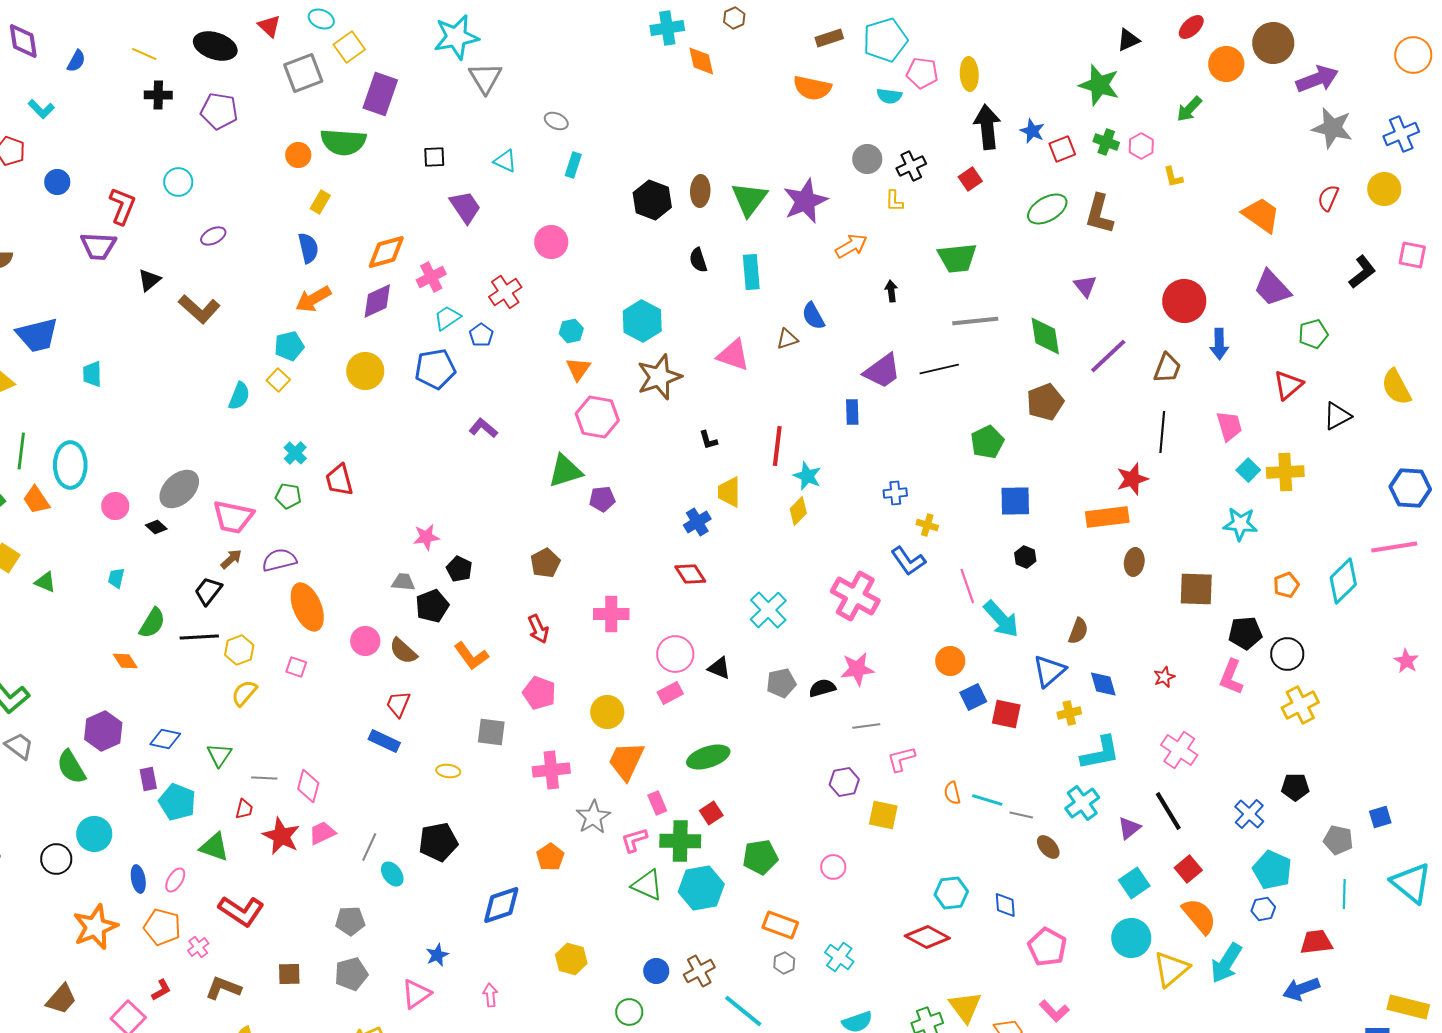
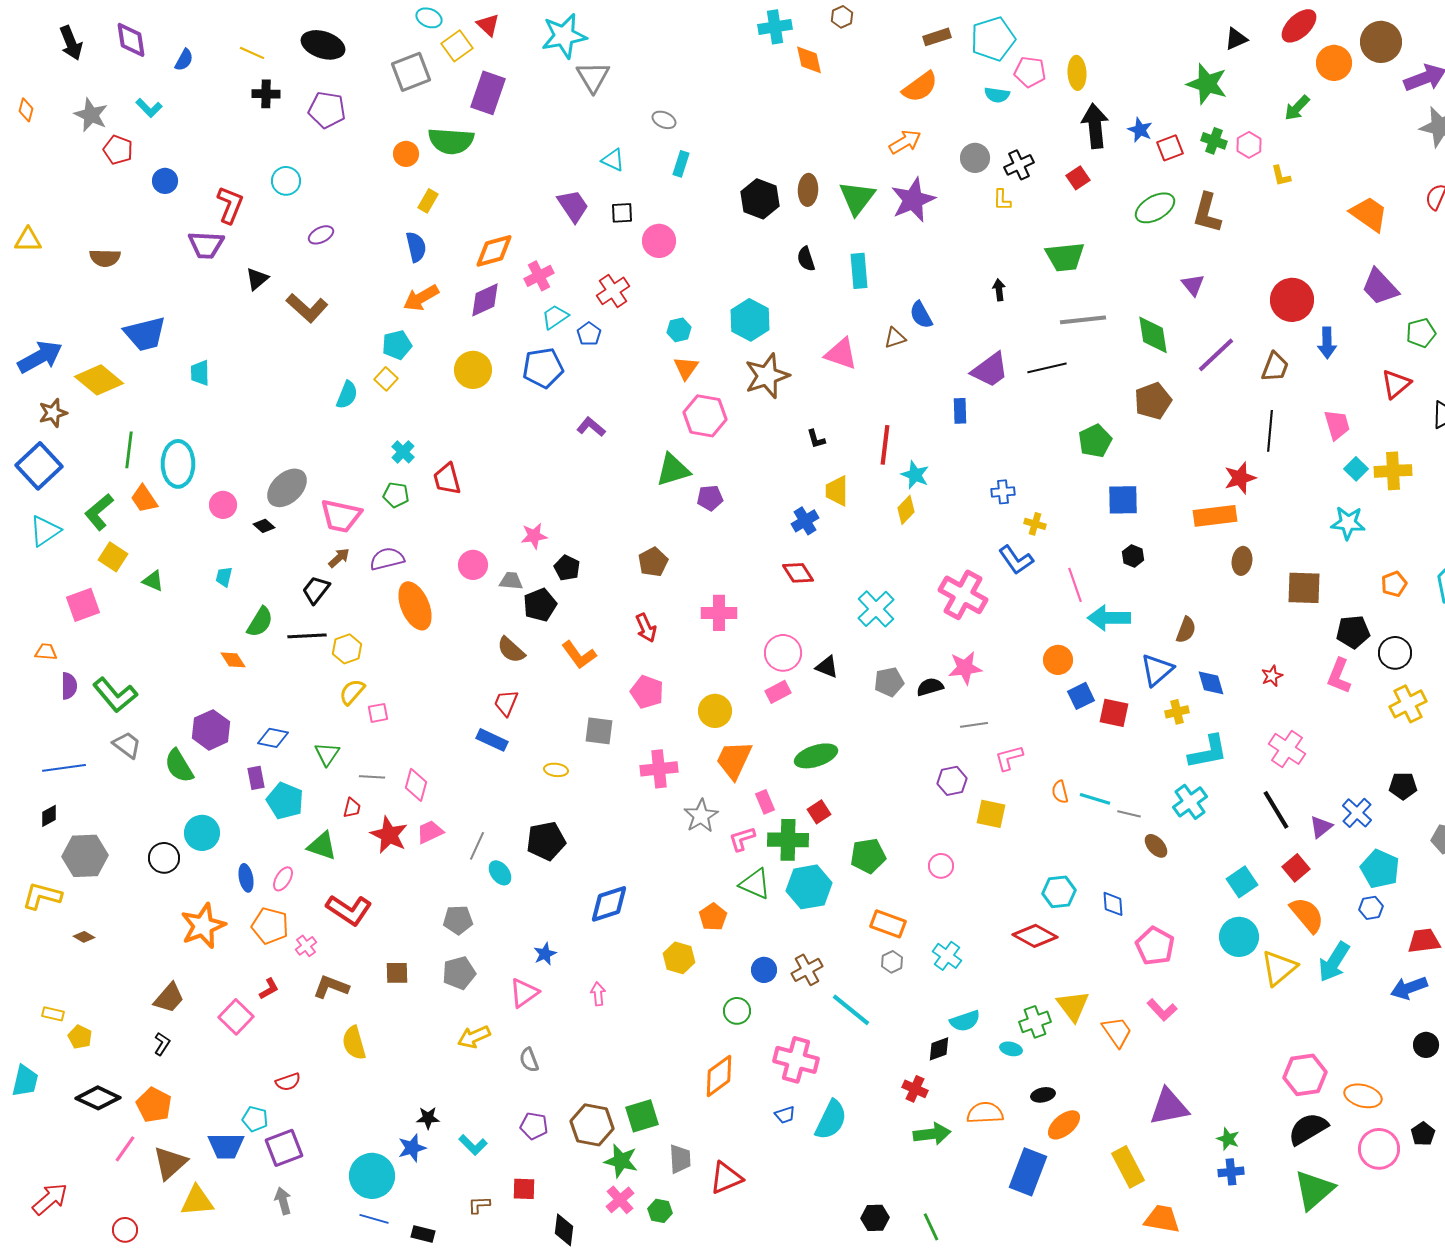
red triangle: (269, 26) -> (488, 25), moved
red ellipse: (1191, 27) -> (1299, 26), size x1.4
orange semicircle: (812, 88) -> (920, 87), turned -48
black square: (434, 157) -> (622, 213), moved
orange arrow: (851, 246) -> (905, 142), moved
cyan arrow: (1001, 619) -> (1109, 618), turned 132
pink circle: (365, 641) -> (473, 565), moved
pink square: (296, 667) -> (378, 713), moved, turned -30
purple triangle: (1129, 828) -> (1321, 827), moved
orange pentagon: (550, 857) -> (713, 917), moved

